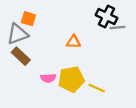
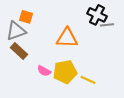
orange triangle: (73, 42) -> (67, 38), size x1.6
pink semicircle: (48, 78) -> (44, 71), turned 32

